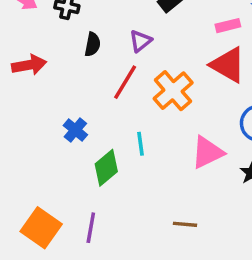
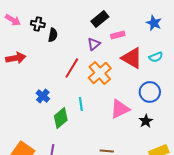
pink rectangle: (228, 26) -> (118, 35), moved
purple triangle: (140, 41) -> (94, 44), moved
black semicircle: (93, 44) -> (53, 35), moved

